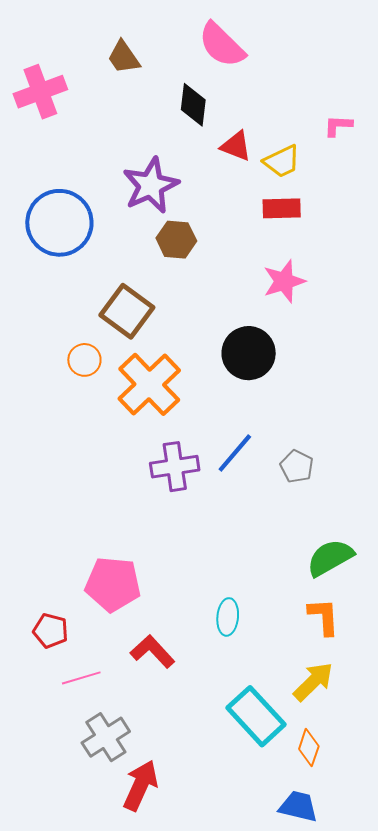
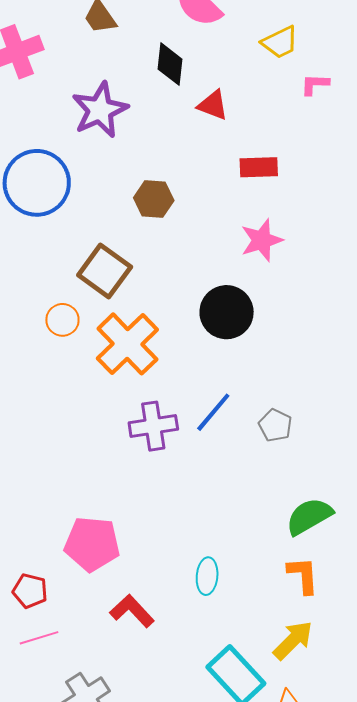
yellow trapezoid: (282, 161) -> (280, 42), moved
purple star: (151, 185) -> (100, 110), moved
pink line: (81, 678) -> (39, 638), moved

